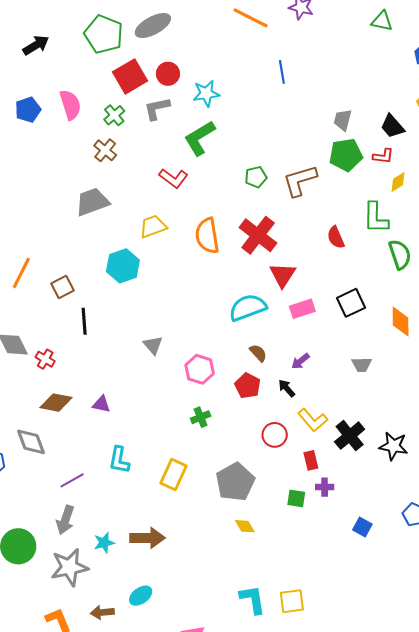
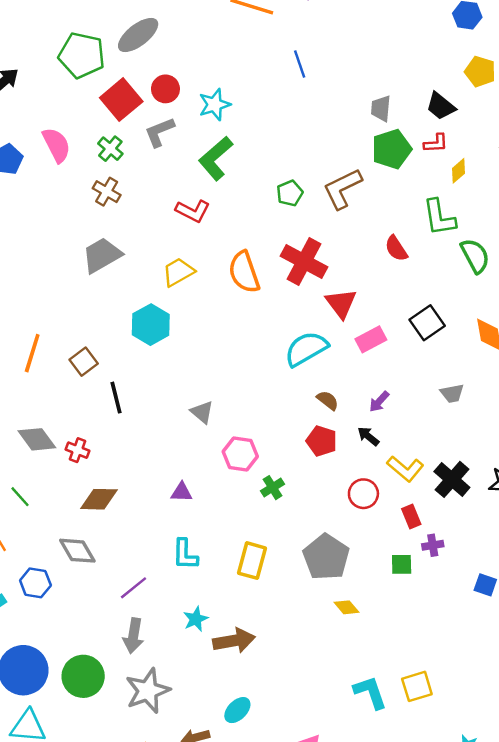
pink hexagon: (200, 369) -> (240, 454), moved
purple triangle: (101, 404) -> (182, 492), moved
cyan star: (104, 543) -> (196, 619), moved

